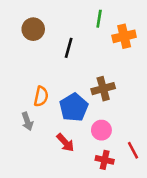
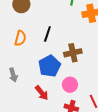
black line: (69, 48) -> (47, 34), moved
orange semicircle: (41, 96) -> (20, 38), moved

